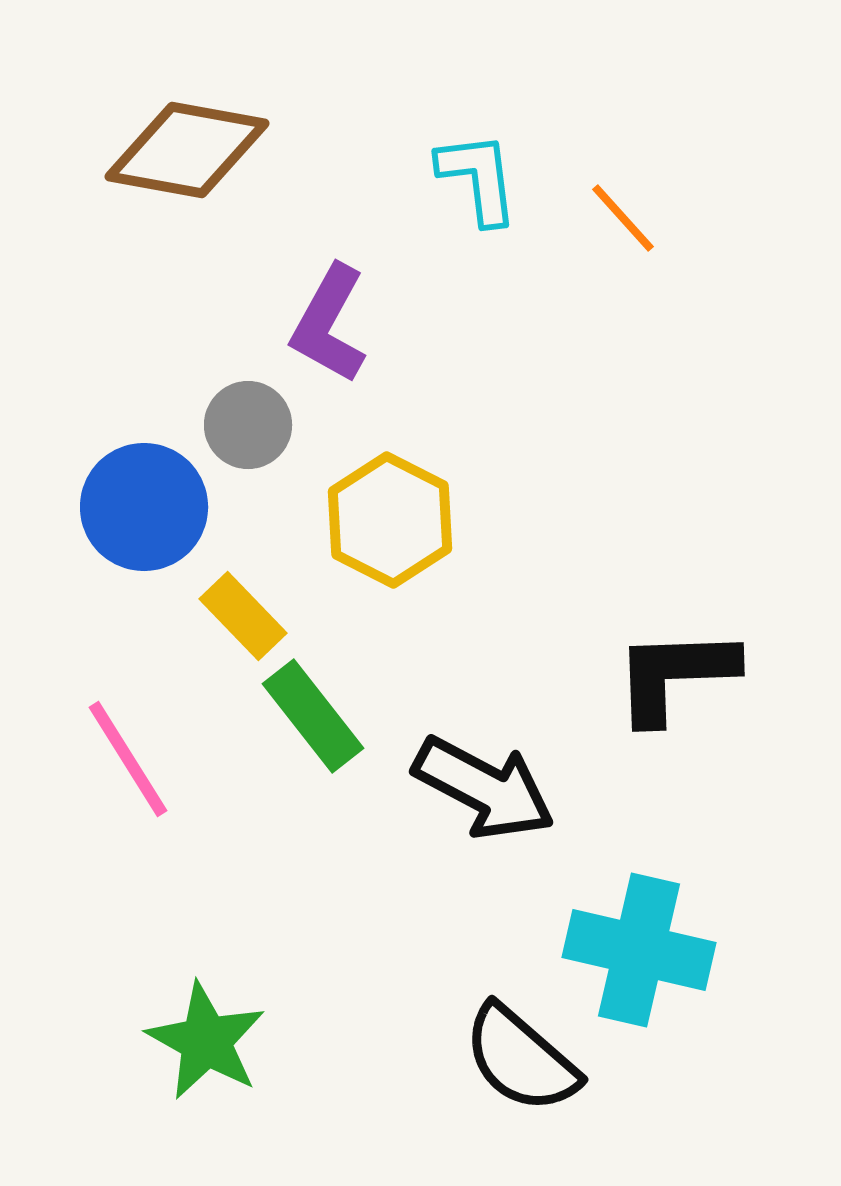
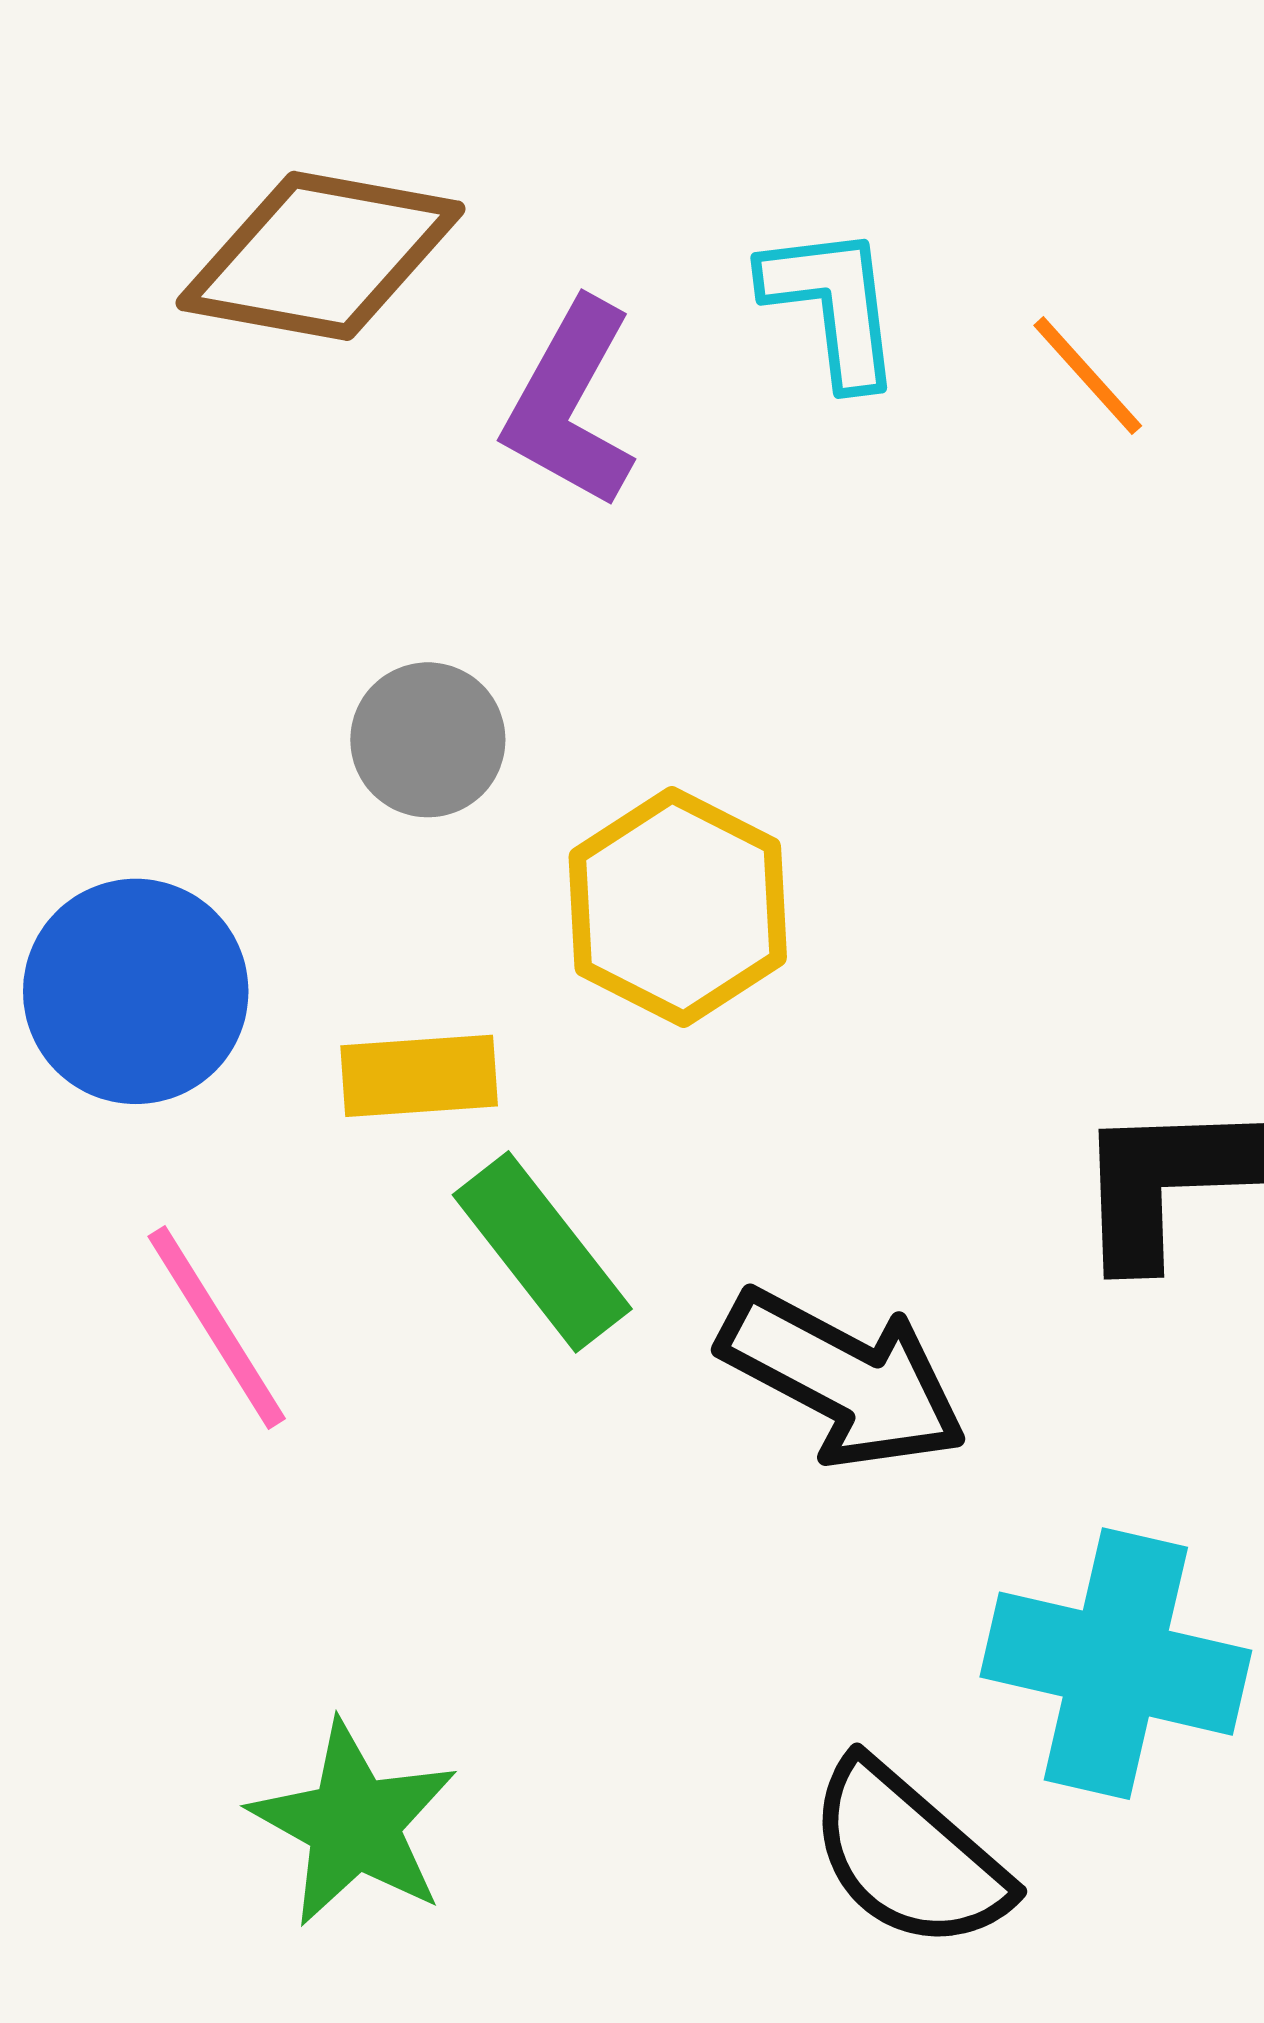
purple L-shape: (329, 324) -> (570, 404), moved
blue circle: (144, 507) -> (136, 991), moved
yellow rectangle: (243, 616) -> (419, 1076), turned -50

